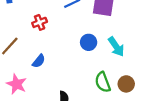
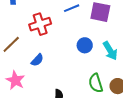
red cross: (40, 22) -> (40, 24), size x1.5

